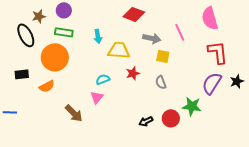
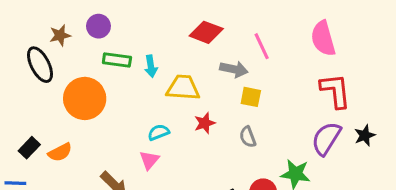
green rectangle: (64, 32) -> (117, 60), moved
pink line: (180, 32) -> (262, 46), moved
black rectangle: (22, 74) -> (29, 148), moved, turned -40
orange semicircle: (47, 86) -> (60, 152), moved

